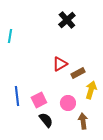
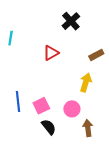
red triangle: (60, 64) -> (51, 53), moved
brown rectangle: (78, 73) -> (96, 55), moved
yellow arrow: (91, 90) -> (86, 82), moved

